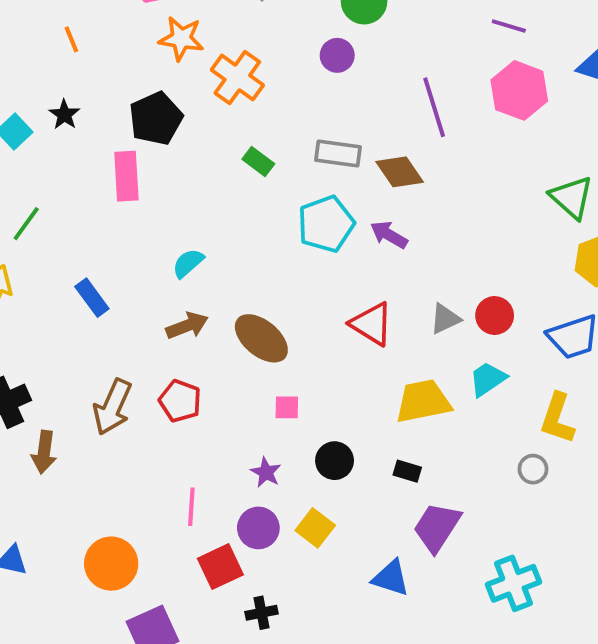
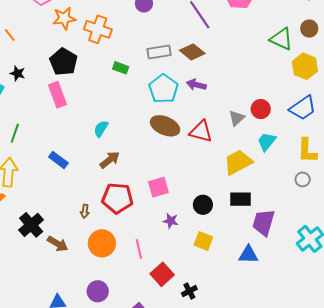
brown ellipse: (261, 338) -> (165, 126), moved
red pentagon: (180, 401) -> (117, 198), size x1.4
brown arrow: (112, 407) -> (85, 211), size x0.5
pink square: (287, 407) -> (158, 187), moved, size x1.5
brown arrow: (44, 452) -> (58, 244), turned -50
black rectangle: (407, 471) -> (241, 199), size x1.5
purple circle: (258, 528) -> (98, 291), moved
orange circle: (111, 564) -> (102, 243), moved

